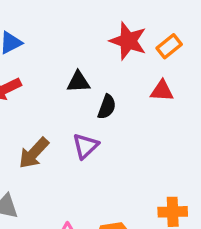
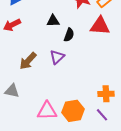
red triangle: (162, 91) -> (100, 26), size x1.5

